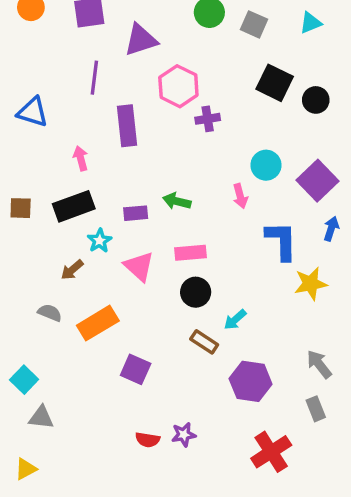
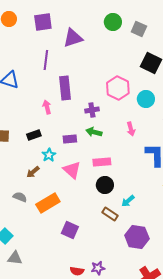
pink hexagon: (178, 86) -> (118, 88), moved
purple cross: (208, 119) -> (92, 110), moved
pink arrow: (81, 158) -> (47, 107), moved
cyan circle: (266, 165) -> (146, 99), moved
black rectangle: (74, 206) -> (34, 135), size x0.6

